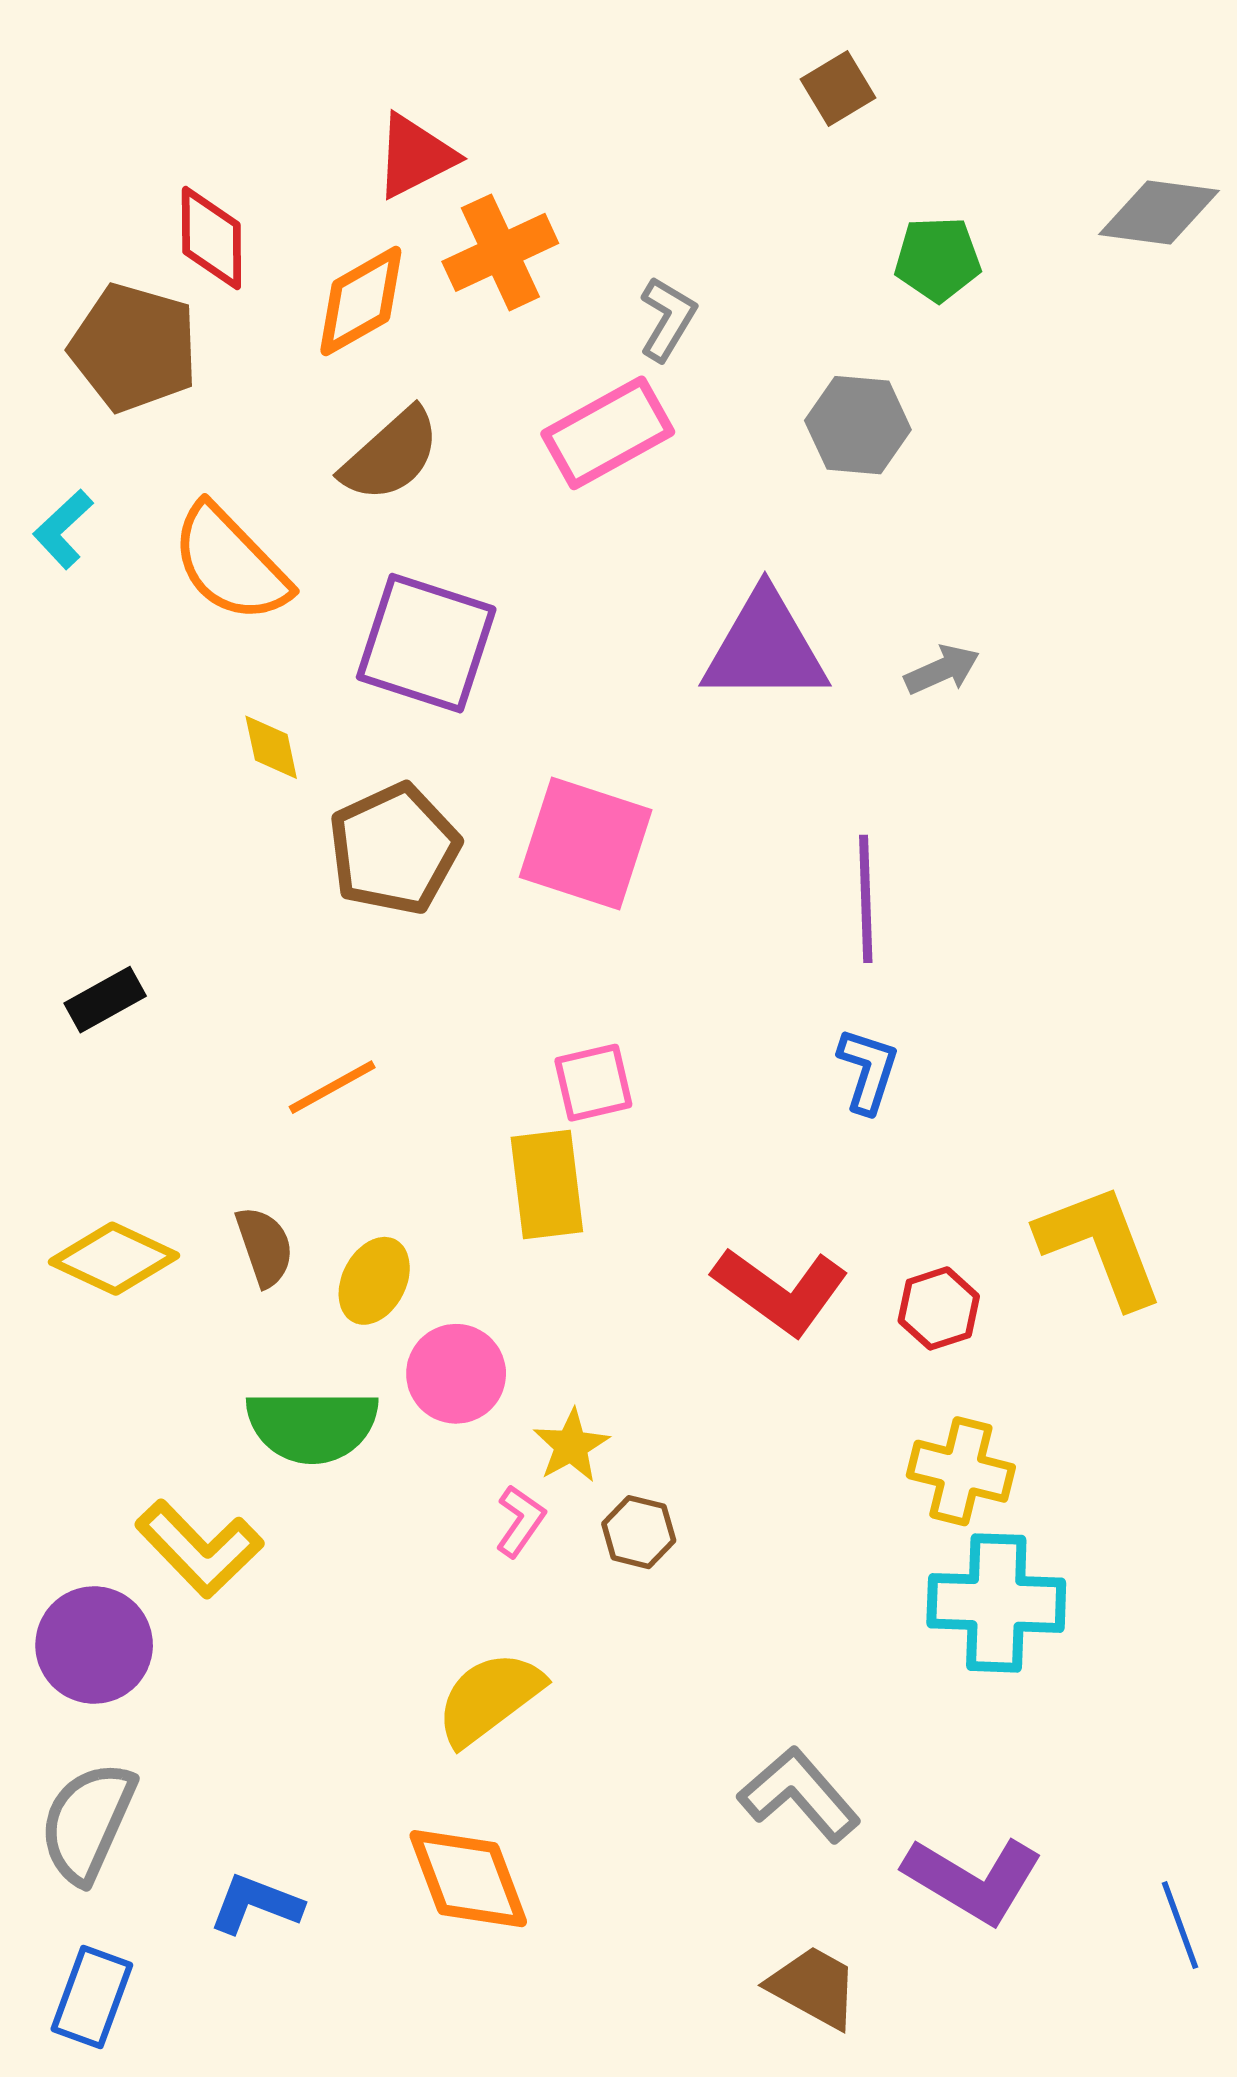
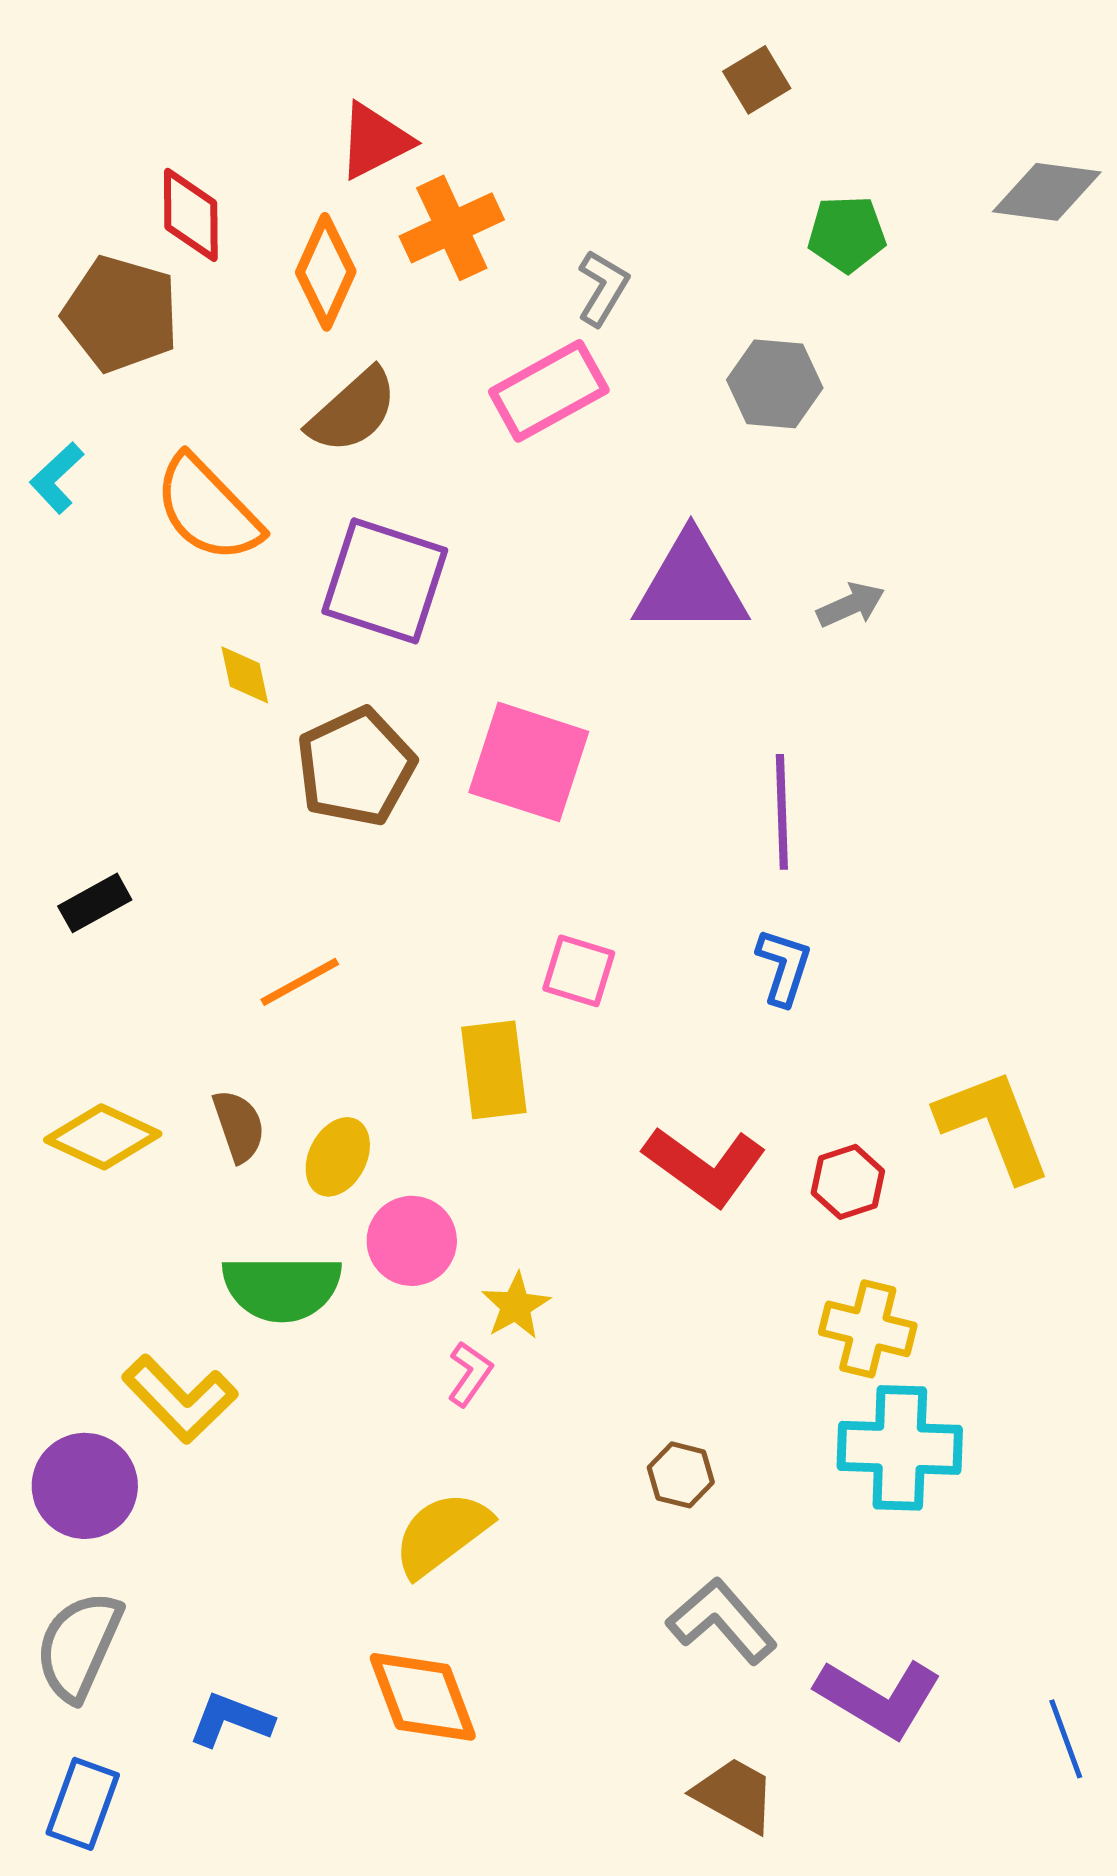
orange diamond: (361, 301) -> (326, 272), turned -36
pink square: (593, 1083) -> (579, 971), moved, turned 30
brown hexagon: (639, 1532) -> (681, 1475), moved

